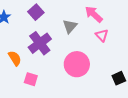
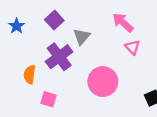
gray triangle: (70, 26) -> (82, 37), moved
orange semicircle: (15, 58) -> (30, 74), turned -140

